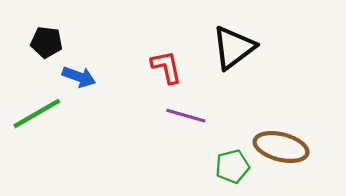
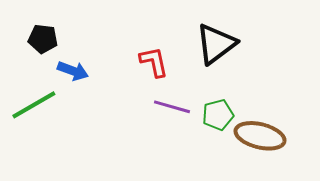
green pentagon: (232, 166) -> (218, 115), moved

